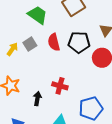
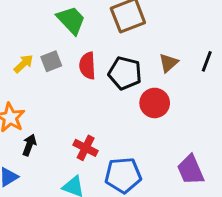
red cross: (60, 86) -> (86, 148), moved
black arrow: (37, 99) -> (29, 145), moved

